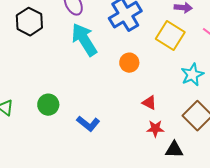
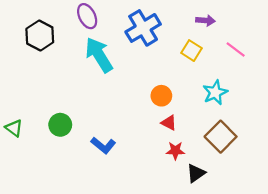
yellow square: (170, 36) -> (191, 51), size x0.7
orange circle: (129, 63) -> (161, 96), moved
black triangle: (174, 150) -> (196, 173), turned -36

